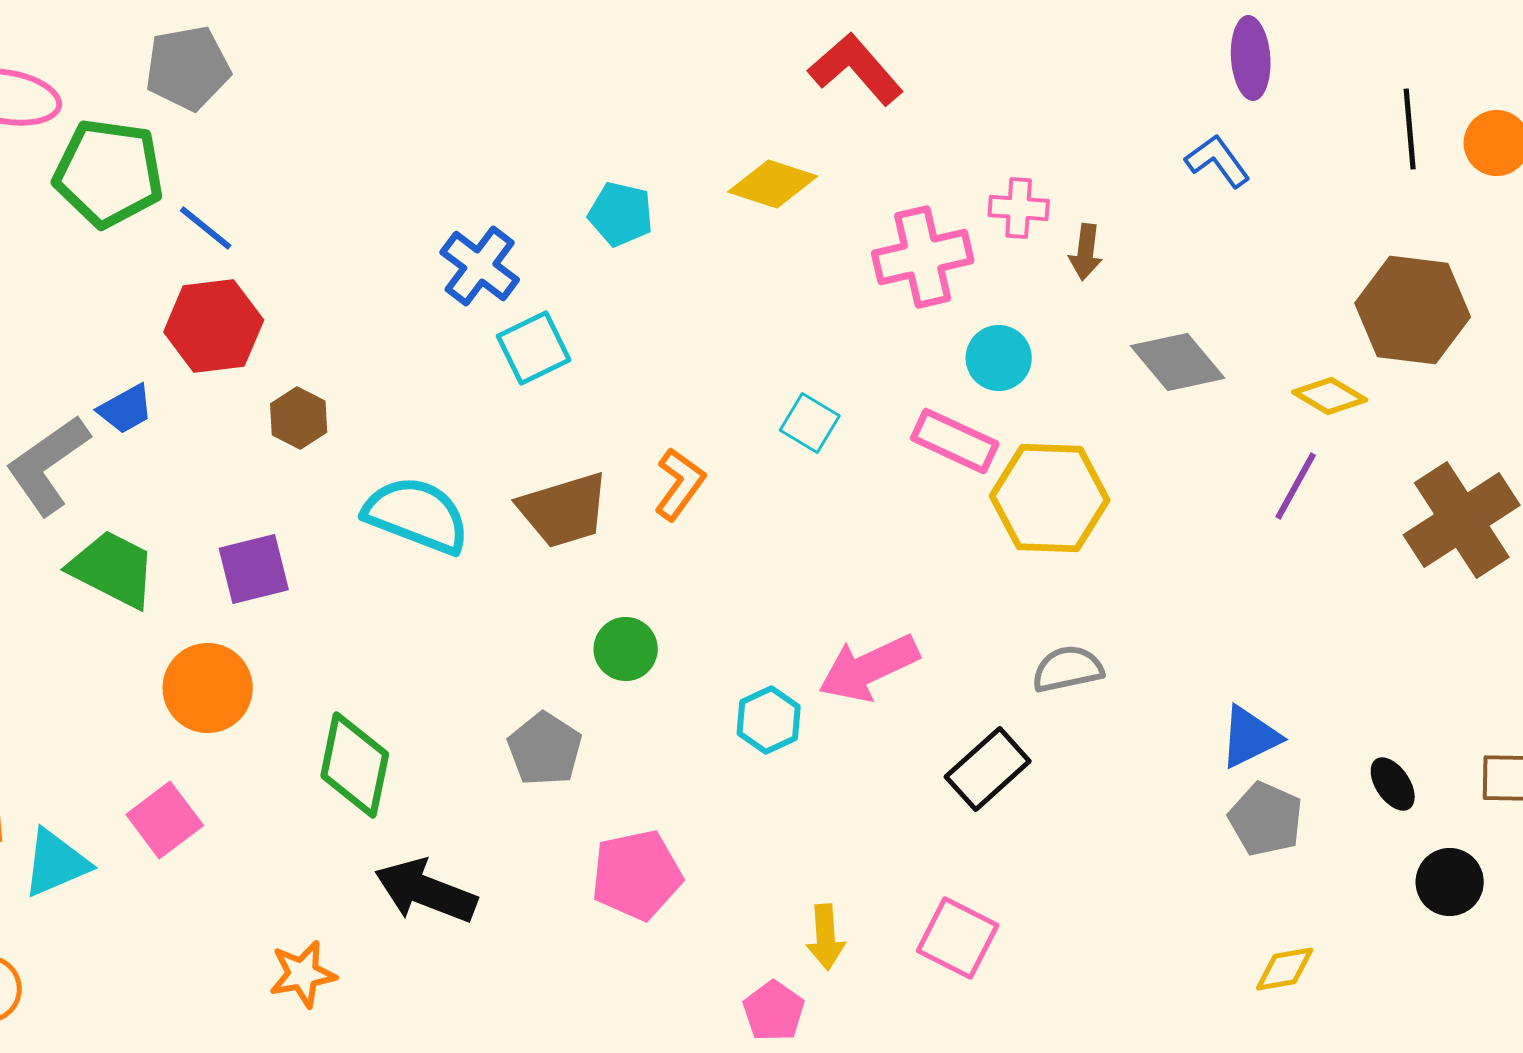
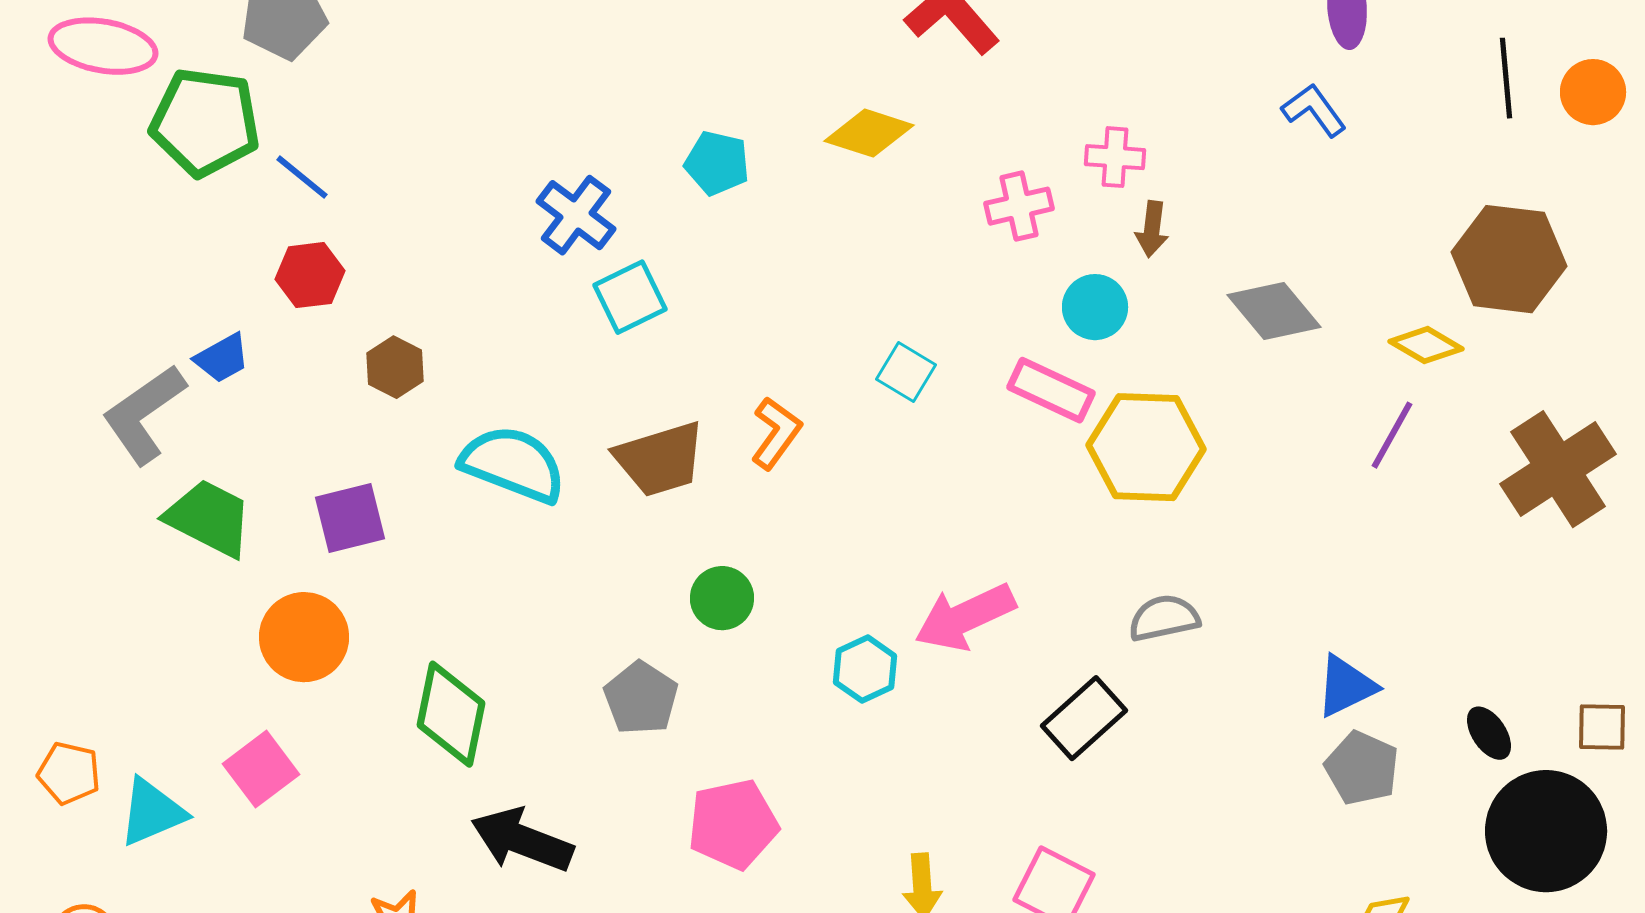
brown arrow: (1086, 252) -> (1152, 229), moved
pink cross: (923, 257) -> (1019, 206), size x0.7
red hexagon: (214, 326) -> (310, 275), size x0.7
black circle: (1450, 882) -> (1546, 831), size x1.8

